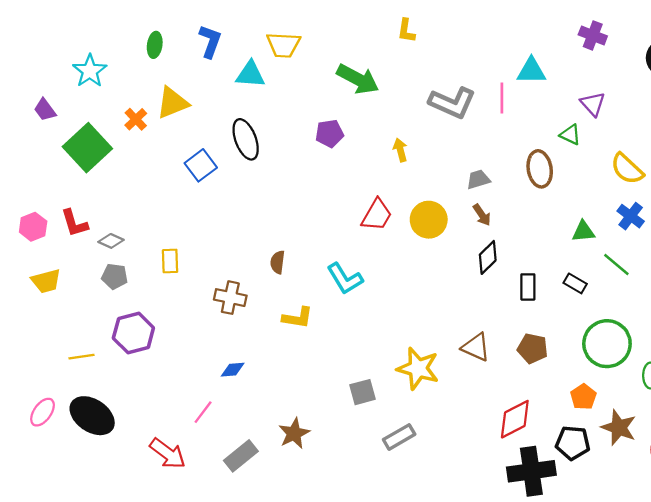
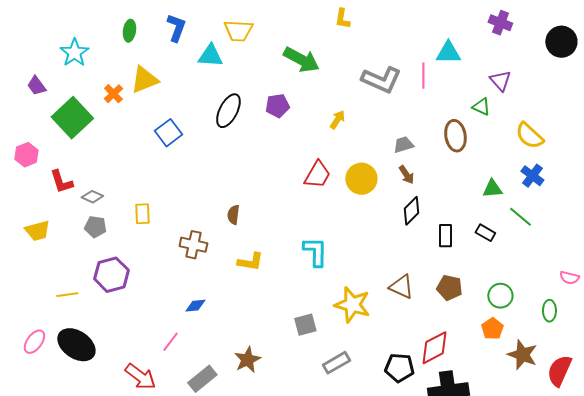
black ellipse: (246, 139) -> (228, 111), moved, turned 48
yellow arrow: (400, 150) -> (337, 120), turned 48
pink hexagon: (33, 227) -> (26, 155), moved
cyan L-shape: (345, 279) -> (315, 252), moved, turned -148
green circle: (607, 344) -> (500, 296), moved, size x0.6
black pentagon: (573, 443) -> (399, 368), moved

